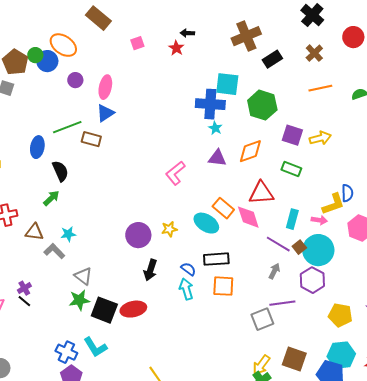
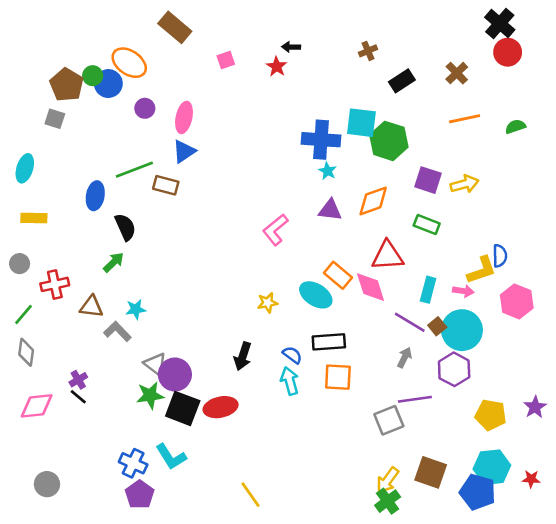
black cross: (312, 15) -> (500, 23), moved
brown cross: (246, 36) -> (368, 51), size x0.5
cyan square: (227, 84) -> (361, 123), moved
purple circle: (138, 235) -> (175, 375), moved

